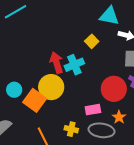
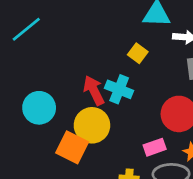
cyan cross: (74, 65) -> (119, 89), turned -36
cyan circle: (14, 90) -> (39, 108), moved, size x1.5

